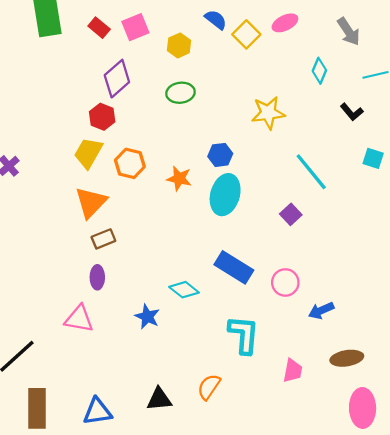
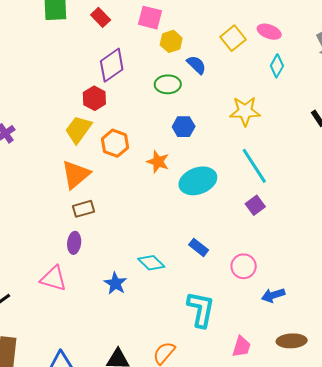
blue semicircle: (216, 20) -> (196, 65), moved
pink ellipse: (285, 23) -> (269, 32), turned 40
pink square: (135, 27) -> (150, 18), moved, turned 30
cyan diamond: (319, 71) -> (277, 66), moved
blue hexagon: (220, 155) -> (184, 127), moved
cyan line: (311, 172) -> (254, 166), moved
cyan ellipse: (225, 195) -> (198, 181), turned 48
blue rectangle: (234, 267) -> (199, 247), size x0.6

